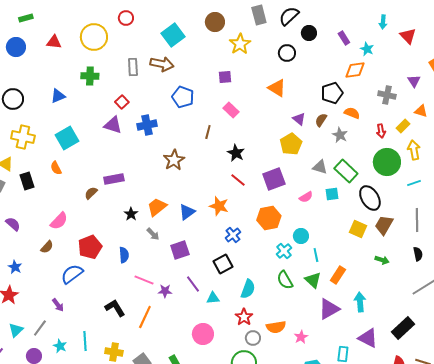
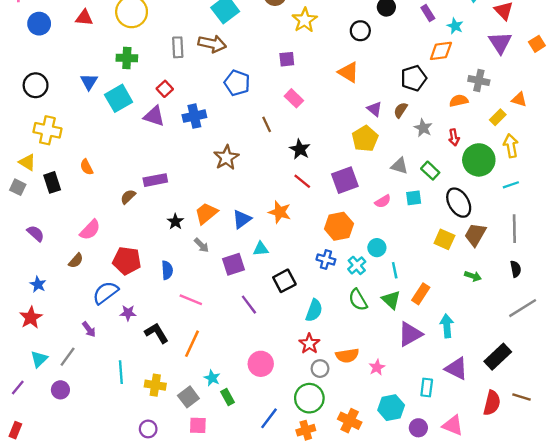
purple triangle: (414, 81) -> (500, 43), moved, size x1.5
blue triangle: (58, 96) -> (89, 82), turned -35
orange semicircle: (352, 113) -> (459, 101), moved, turned -35
red arrow: (381, 131) -> (454, 137), moved
brown line: (208, 132) -> (267, 124), turned -40
cyan square: (67, 138) -> (119, 98), moved
green rectangle: (346, 171) -> (430, 171), size x0.7
blue cross: (233, 235) -> (326, 259), moved, turned -35
red pentagon: (90, 247) -> (127, 261), turned 30
purple star: (165, 291) -> (128, 313), moved
cyan triangle: (213, 298) -> (261, 249), moved
cyan star: (60, 346) -> (212, 378), moved

